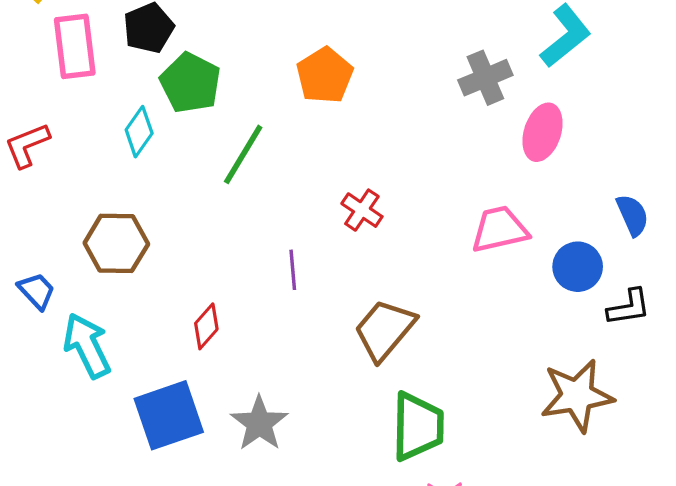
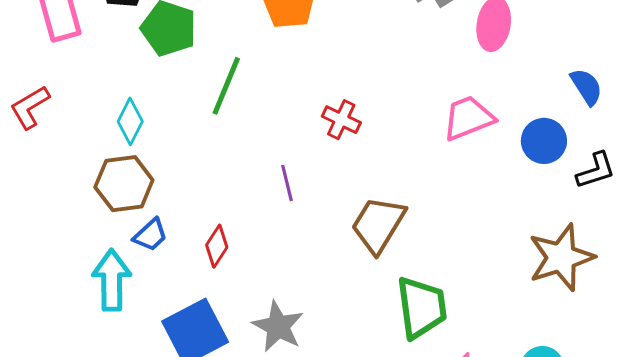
cyan diamond: (139, 132) -> (130, 121), moved
blue trapezoid: (37, 291) -> (150, 235), moved, turned 99
cyan arrow: (87, 346) -> (112, 280), turned 34

